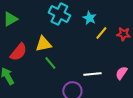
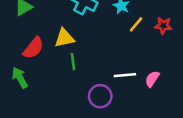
green line: (50, 63) -> (73, 62), turned 32
pink semicircle: (121, 73) -> (152, 79), moved

